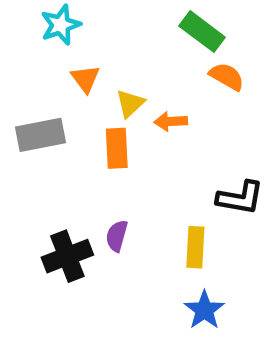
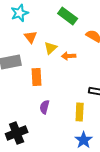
green rectangle: (202, 32) -> (68, 16), moved
orange rectangle: (117, 148) -> (37, 77), moved
black cross: (67, 256) -> (17, 133), moved

